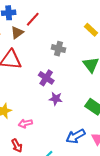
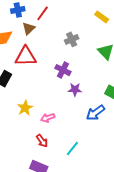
gray cross: (58, 49) -> (72, 39), turned -32
blue arrow: (76, 136) -> (95, 113), moved

